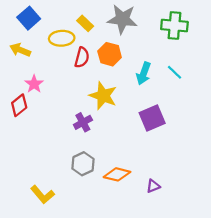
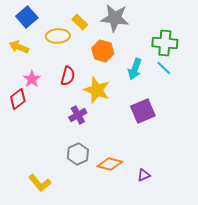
green cross: (174, 26) -> (165, 43), moved
red semicircle: (82, 57) -> (68, 76), moved

